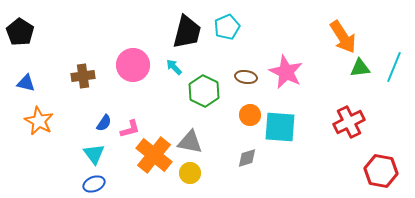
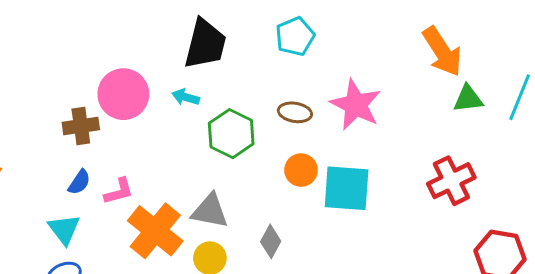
cyan pentagon: (227, 27) -> (295, 36), moved
cyan arrow: (174, 67) -> (186, 97), turned -30
brown cross: (83, 76) -> (81, 126), moved
gray diamond: (247, 158) -> (271, 241), moved, turned -45

